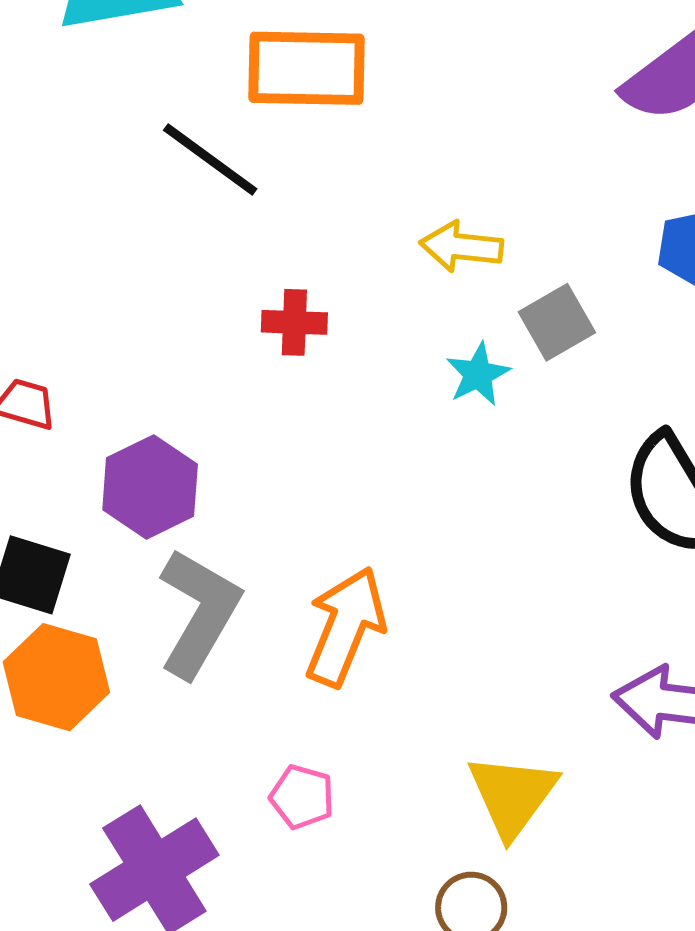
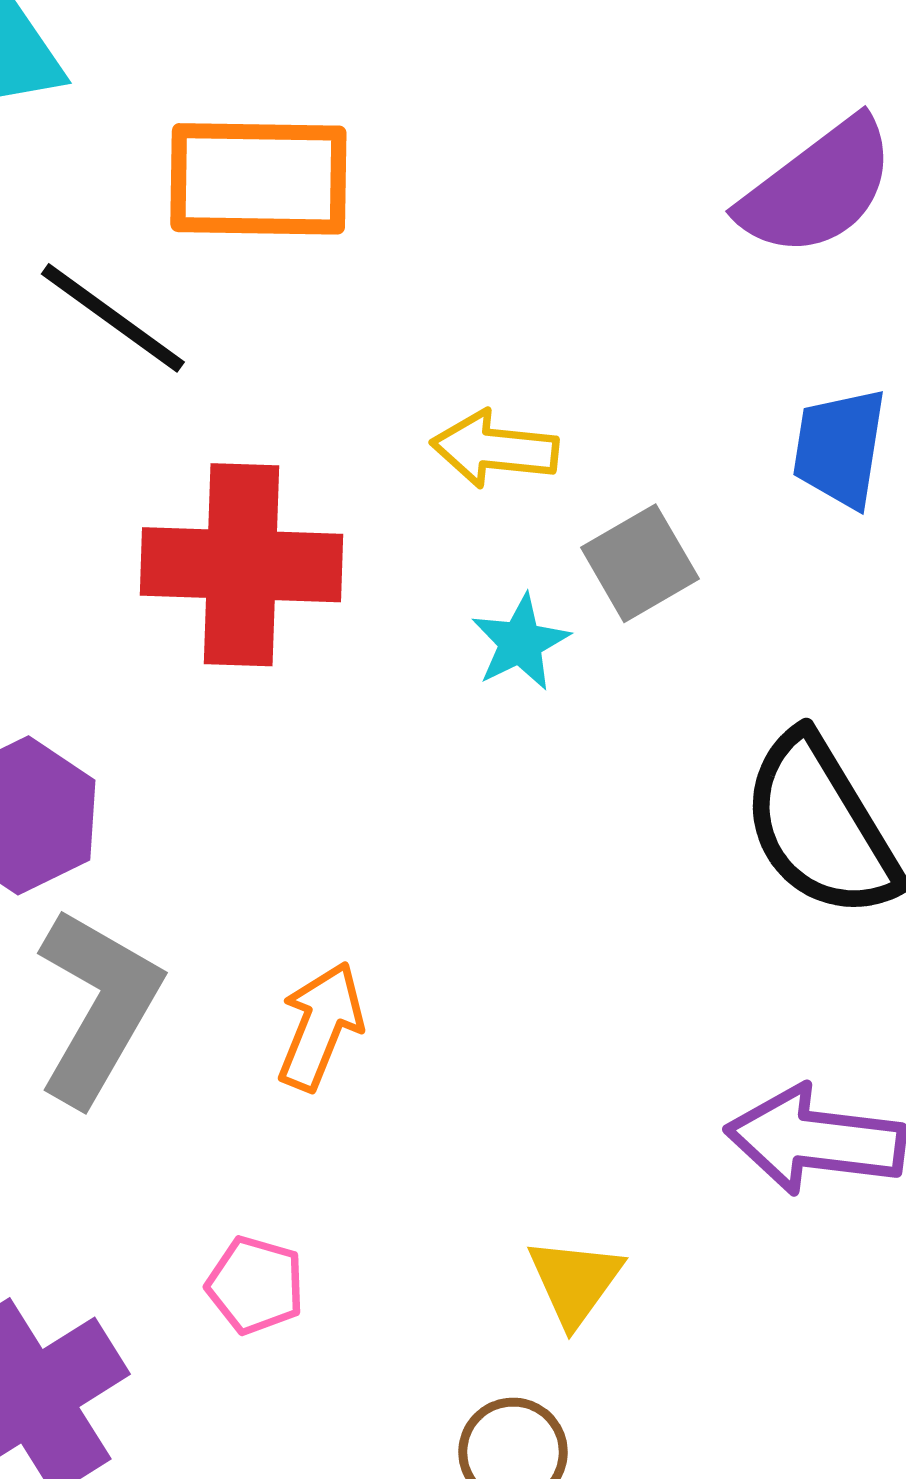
red cross: (294, 322) -> (241, 565), size x2.0
orange arrow: (345, 627) -> (320, 1026), size x0.7
yellow triangle: (512, 795) -> (575, 1281), size x0.7

